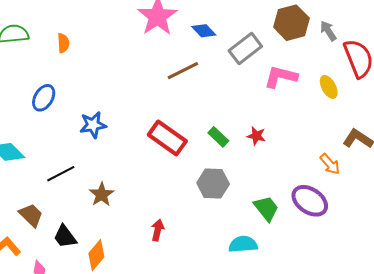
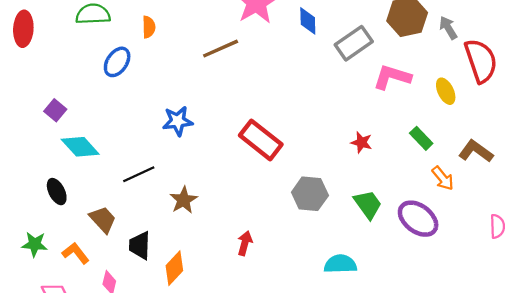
blue diamond: (204, 31) -> (308, 21), turned 40
brown line: (183, 71) -> (221, 49), moved
blue ellipse: (44, 98) -> (117, 62), moved
green rectangle: (218, 137) -> (421, 138), moved
green trapezoid: (266, 208) -> (368, 204), moved
black trapezoid: (65, 237) -> (140, 245), turned 36

